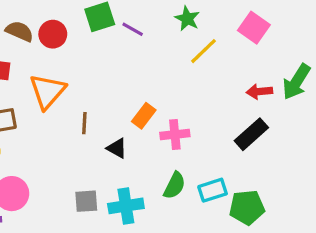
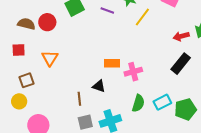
purple line: (133, 29) -> (107, 10), moved
orange triangle: (47, 91) -> (50, 58), size x0.7
orange rectangle: (144, 116) -> (112, 63), turned 63
brown line: (84, 123) -> (79, 99), moved

